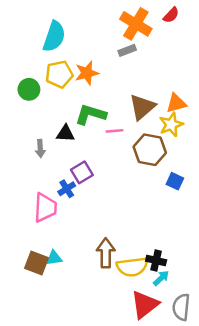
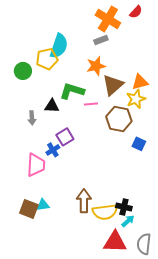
cyan semicircle: (54, 36) -> (59, 46), moved
orange star: (87, 73) -> (96, 66), moved
red triangle: (145, 305) -> (115, 242), turned 40

